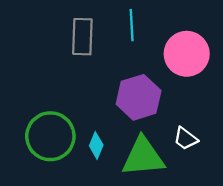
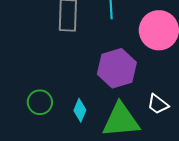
green circle: (50, 136) -> (40, 102), size x0.6

